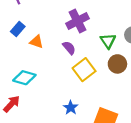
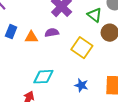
purple semicircle: (69, 48) -> (52, 33), moved, turned -40
cyan diamond: (24, 78) -> (43, 77), moved

